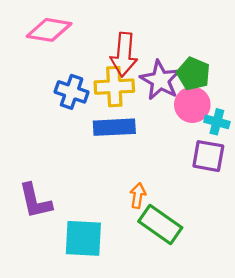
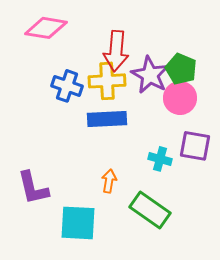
cyan cross: (217, 122) -> (160, 159), moved
orange arrow: (138, 196) -> (109, 181), moved

